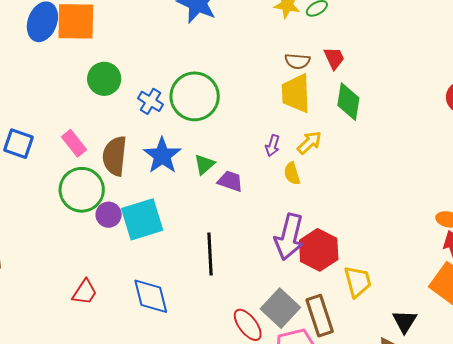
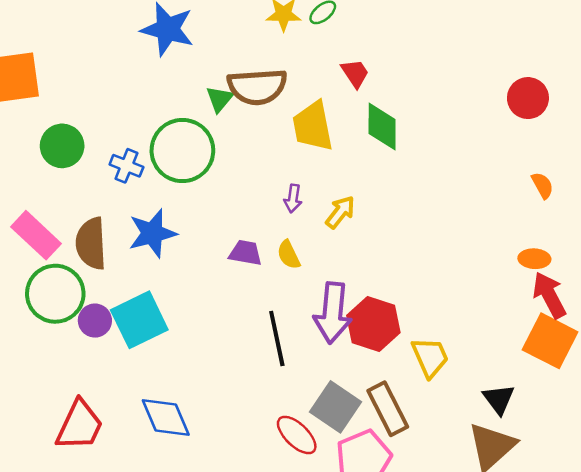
brown semicircle: (297, 61) -> (257, 87), moved, size x1.8
pink rectangle: (74, 143) -> (36, 235), size x1.4
yellow arrow: (309, 143) -> (340, 212), moved
blue star: (162, 156) -> (152, 233), turned 30
green triangle: (204, 164) -> (220, 99), moved
yellow semicircle: (292, 174) -> (289, 255), moved
black line: (210, 254) -> (277, 339), moved
red trapezoid: (85, 292) -> (80, 425), size x1.5

